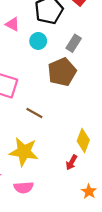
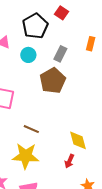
brown line: (34, 113) -> (31, 129), moved
yellow diamond: (83, 141) -> (78, 140), turned -30

